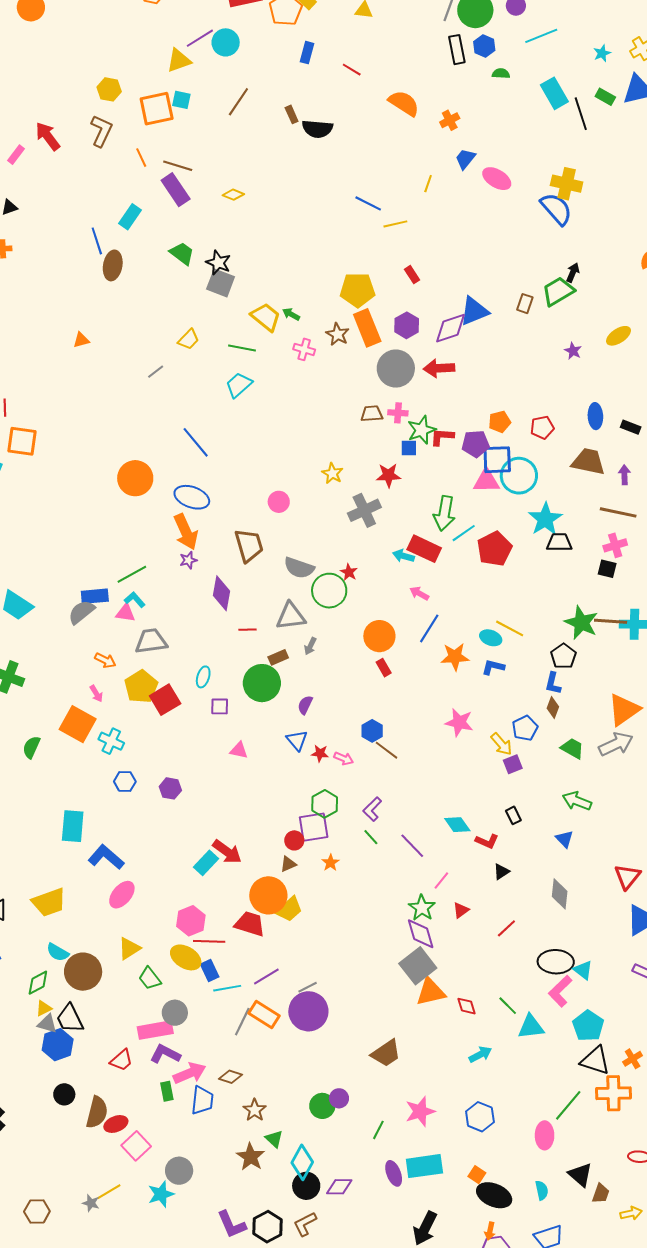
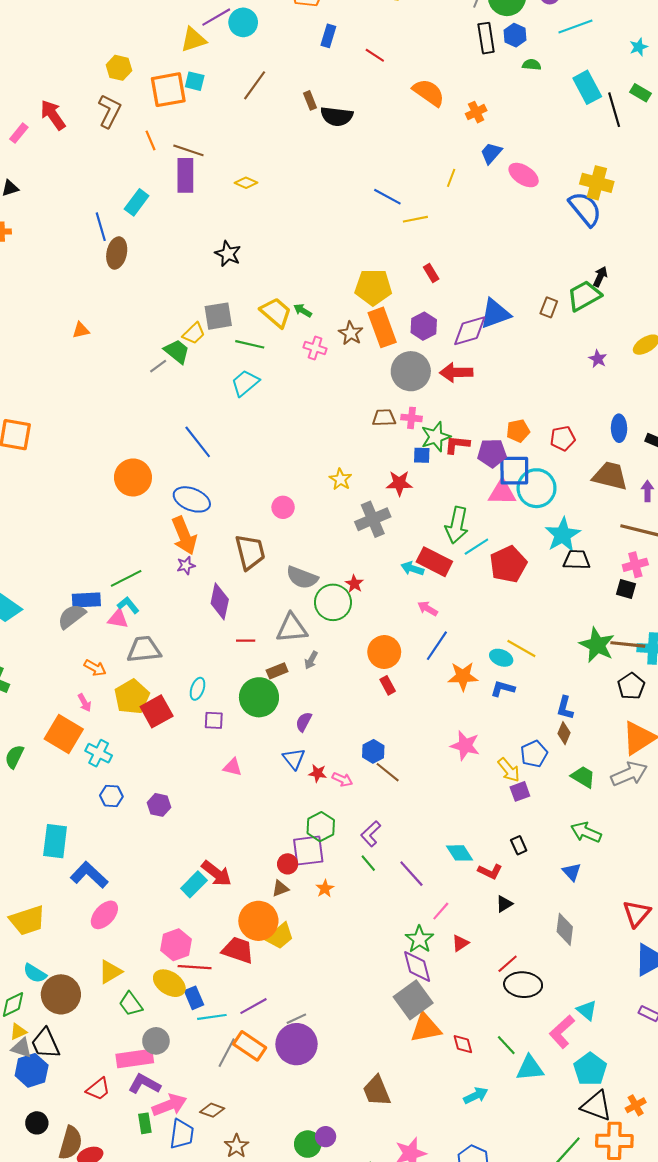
purple rectangle: (176, 190) -> (185, 175), turned 32
green trapezoid: (182, 253) -> (177, 351), moved
gray square: (221, 283) -> (218, 316), moved, turned -32
black pentagon: (563, 656) -> (631, 686), moved
black ellipse: (556, 962) -> (523, 985), moved
brown trapezoid: (386, 1053) -> (377, 1091), turned 100

